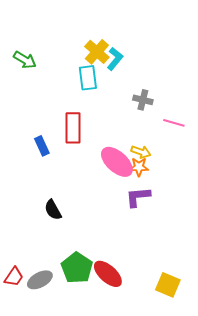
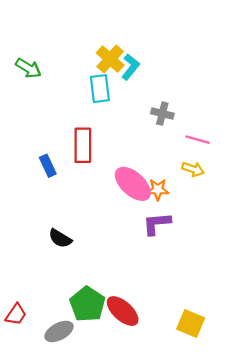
yellow arrow: (141, 152) -> (193, 169), moved
black semicircle: (53, 210) -> (60, 238), turned -30
gray ellipse: (40, 280) -> (59, 331), moved

